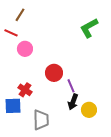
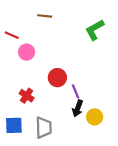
brown line: (20, 15) -> (45, 16), moved, turned 64
blue square: (13, 106) -> (14, 125), moved

